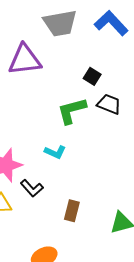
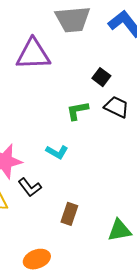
green L-shape: (72, 111) -> (77, 111), size x0.7

